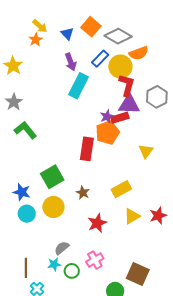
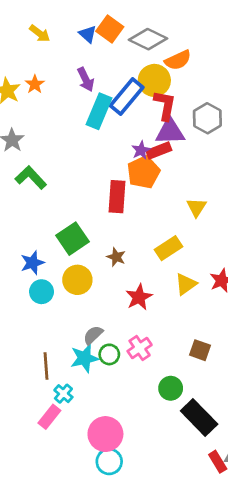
blue triangle: (67, 34) -> (88, 34), moved
orange star: (36, 40) -> (35, 84), moved
blue rectangle: (100, 59) -> (127, 97), moved, size x1.5
yellow triangle: (146, 151) -> (196, 207), moved
blue star: (22, 192) -> (32, 263), turned -30
cyan star: (54, 264) -> (85, 358), size x1.5
green circle: (72, 271) -> (109, 354), moved
brown square: (138, 274) -> (200, 350), moved, size x0.7

